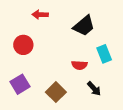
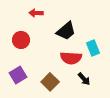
black trapezoid: (84, 26) -> (66, 31), moved
red semicircle: (79, 65) -> (71, 58), size x1.5

